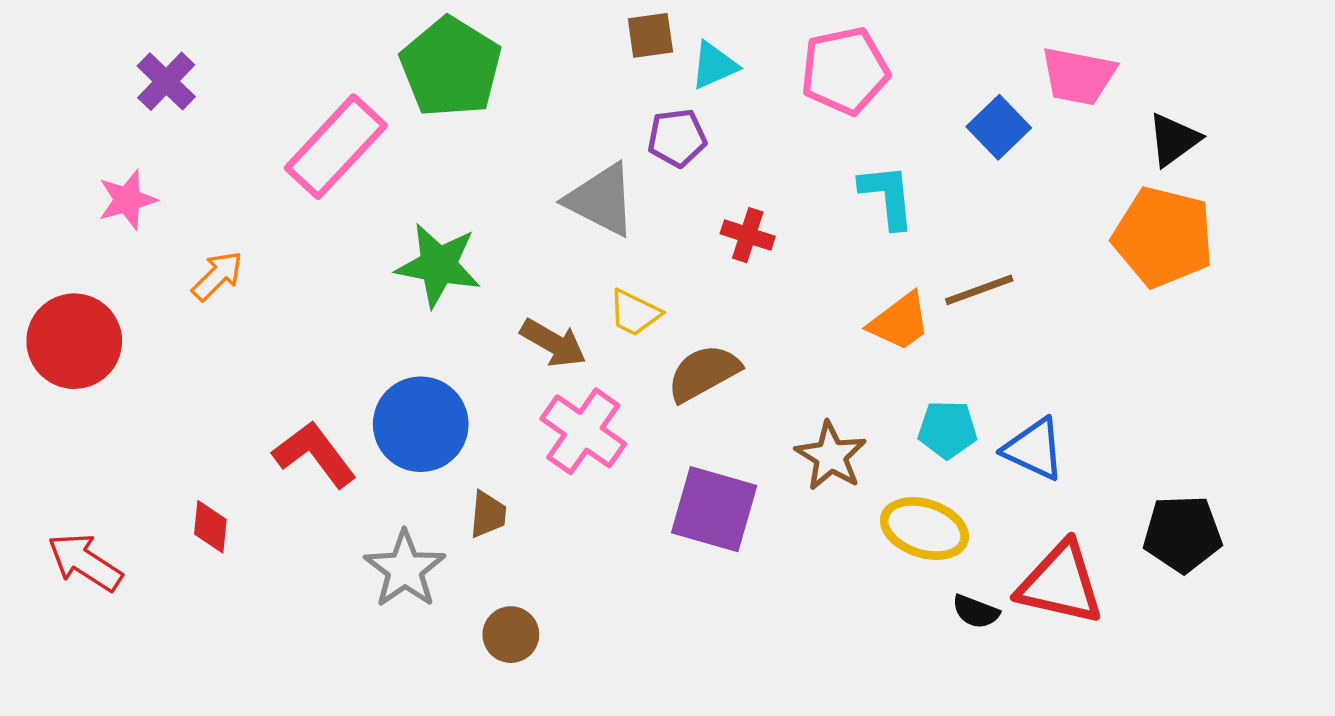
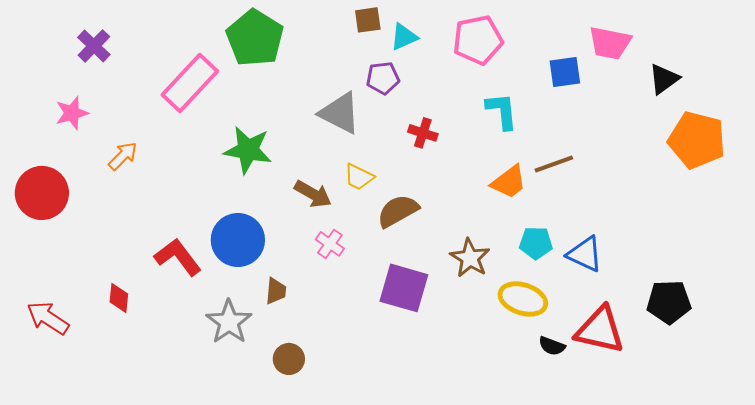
blue square: (999, 127) -> (565, 72), turned 36
orange pentagon: (1163, 237) -> (697, 140), moved
pink cross: (583, 431) -> (330, 244), size x0.6

